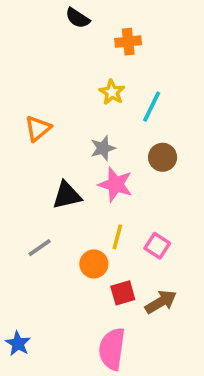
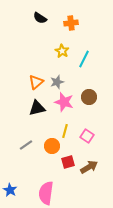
black semicircle: (78, 18) -> (40, 18), moved
orange triangle: (38, 128) -> (36, 82), moved
brown circle: (163, 157) -> (89, 97), moved
gray line: (40, 248) -> (26, 145), moved
pink semicircle: (112, 349) -> (46, 193), moved

